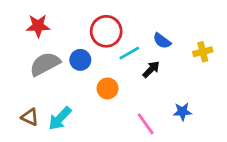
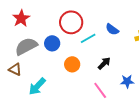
red star: (38, 26) -> (21, 18), turned -30
black arrow: (151, 69) -> (104, 63), moved
brown triangle: (30, 117) -> (15, 69), moved

